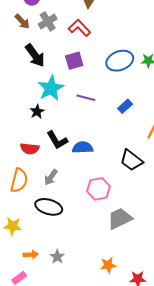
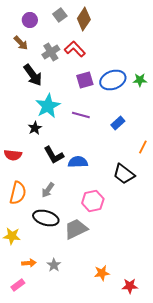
gray cross: (48, 21) -> (51, 52), moved
purple square: (74, 61) -> (85, 80), moved
red semicircle: (30, 149) -> (13, 155), moved
gray trapezoid: (120, 219) -> (76, 229), moved

